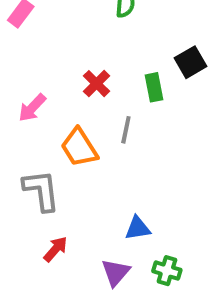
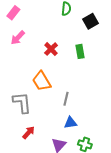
black square: (191, 62) -> (90, 21), moved
pink arrow: (32, 108) -> (18, 38), moved
gray line: (126, 130) -> (66, 99), moved

